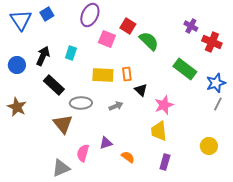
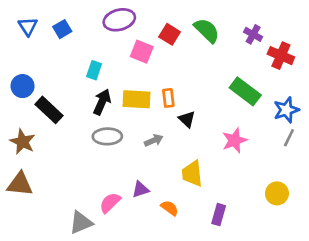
blue square: (47, 14) -> (62, 29), moved
purple ellipse: (90, 15) -> (119, 20), turned 50
blue triangle: (21, 20) -> (28, 26), size x0.7
green semicircle: (149, 41) -> (207, 30), moved
black arrow: (43, 56) -> (102, 102), moved
black rectangle: (54, 85) -> (49, 110), moved
pink star: (164, 105) -> (235, 140), moved
brown triangle: (63, 124) -> (20, 184), moved, turned -45
yellow trapezoid: (159, 131) -> (192, 174), moved
pink semicircle: (83, 153) -> (110, 203), turned 30

